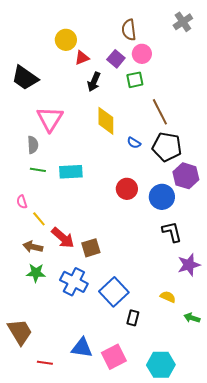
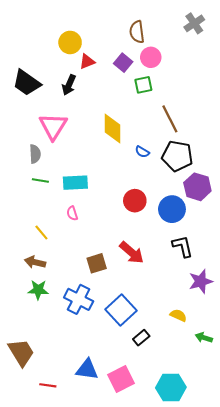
black arrow: (94, 82) -> (69, 85), moved
pink semicircle: (22, 202) -> (72, 213), moved
red arrow: (63, 238) -> (132, 253), moved
black rectangle: (133, 318) -> (141, 338), turned 35

